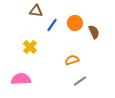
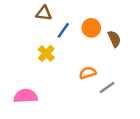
yellow cross: (30, 47) -> (46, 53), moved
gray line: (80, 81) -> (107, 87), moved

